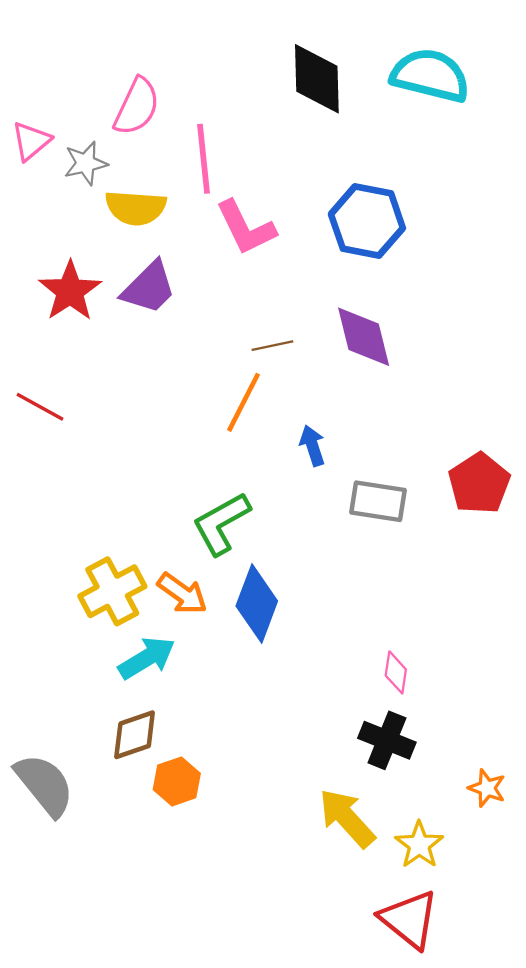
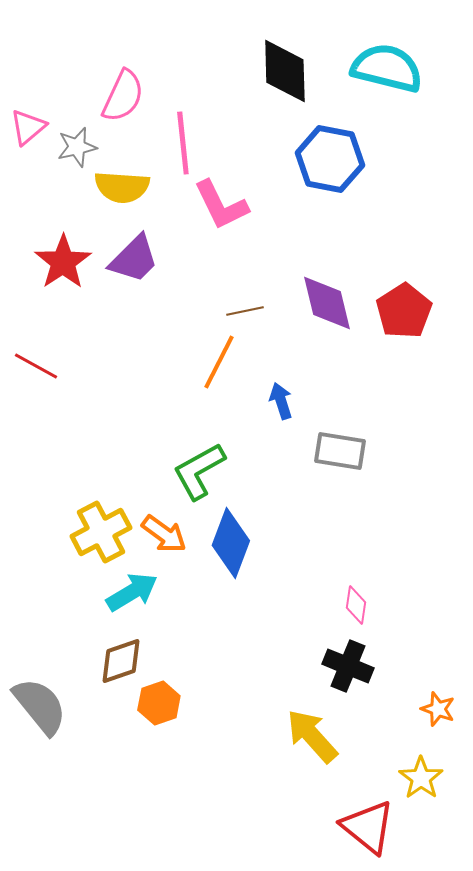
blue hexagon: (367, 221) -> (330, 159), moved
red pentagon: (479, 483) -> (404, 311), moved
yellow star: (419, 845) -> (421, 778), moved

